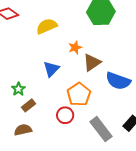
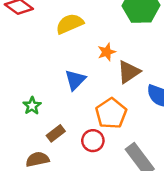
brown rectangle: (28, 105) -> (56, 133), moved

